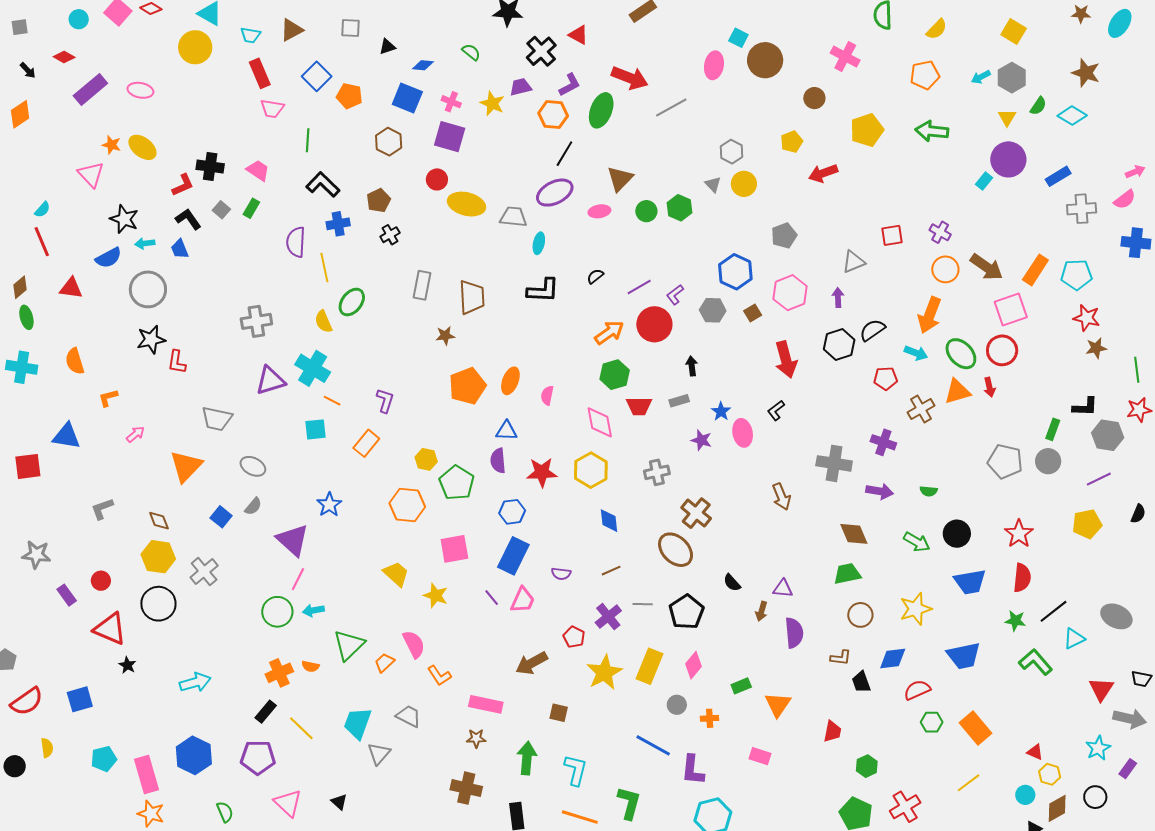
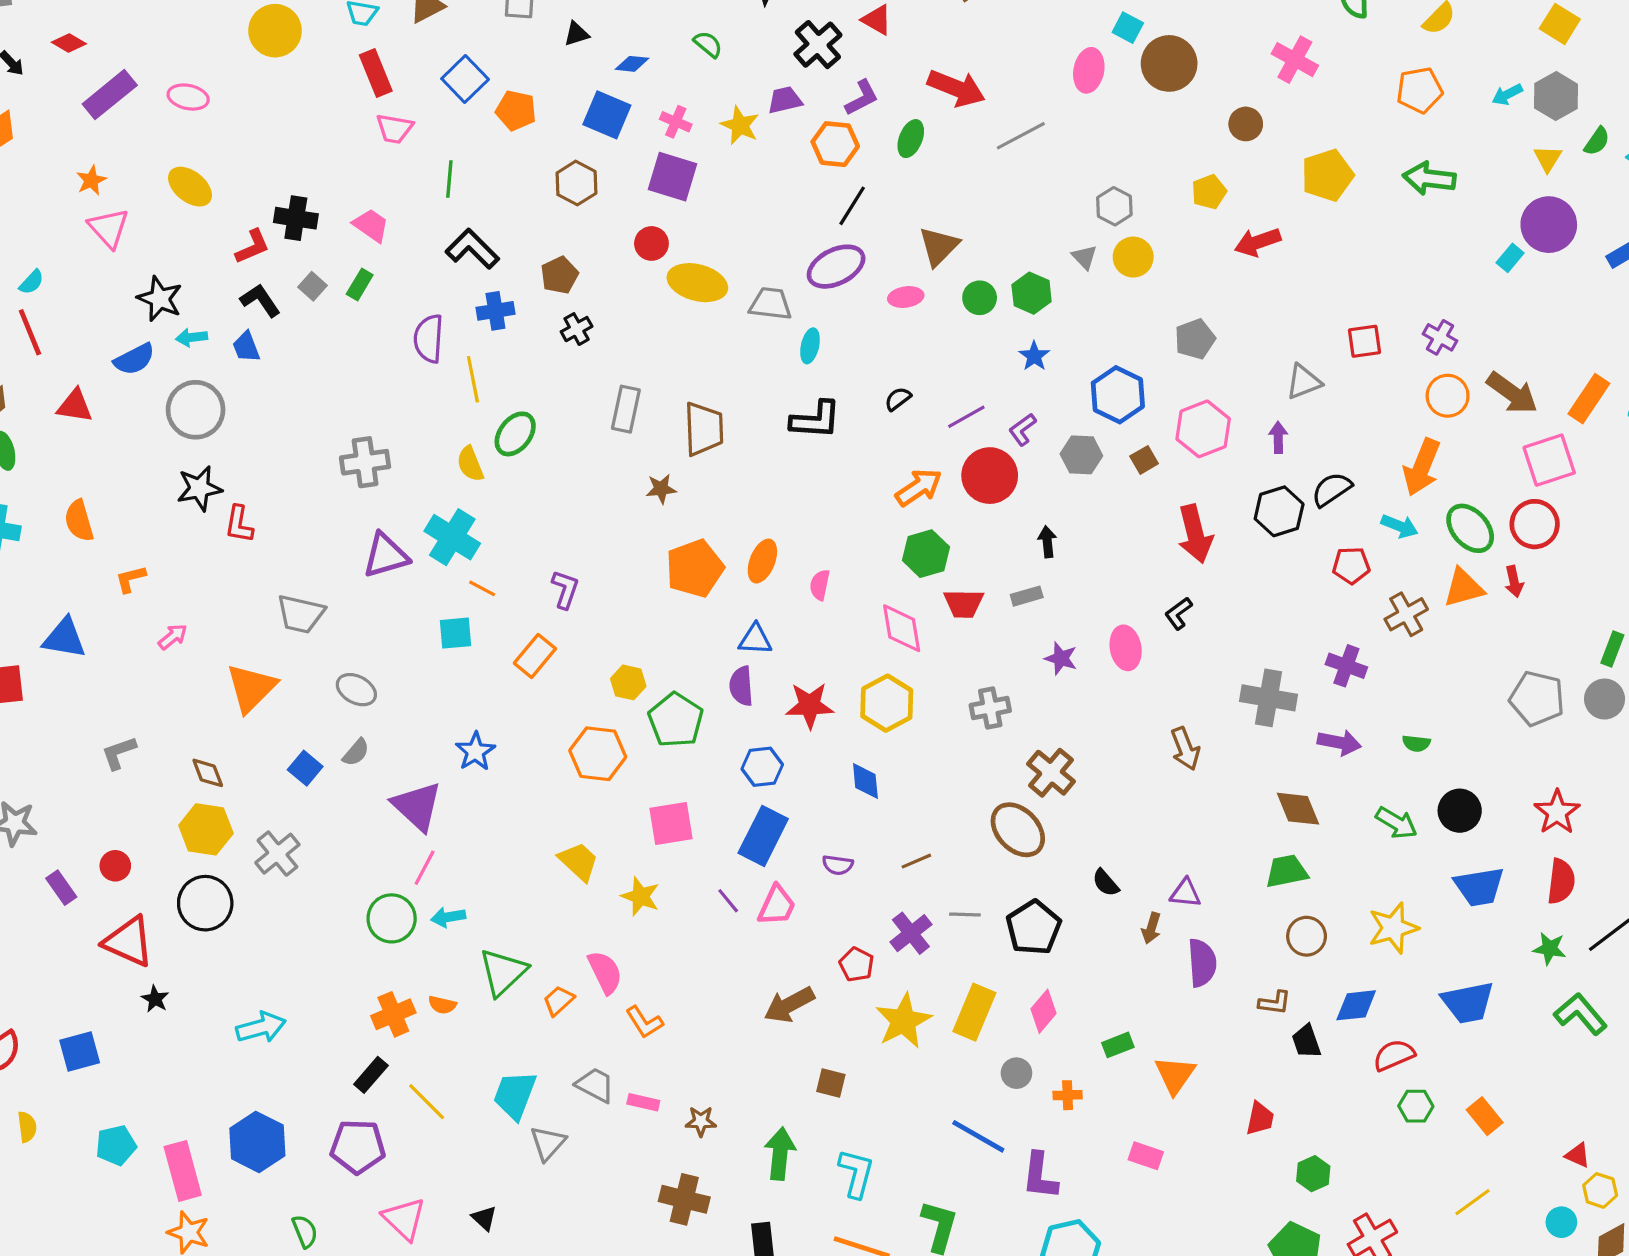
green ellipse: (601, 110) -> (911, 139), size x0.7
orange star: (111, 145) -> (91, 180), moved, turned 30
blue star: (721, 411) -> (1034, 356), moved
blue diamond: (609, 521) -> (865, 781), moved
pink rectangle: (486, 704) -> (643, 1102), moved, size x0.6
orange rectangle: (975, 728) -> (1485, 1116), size x0.7

